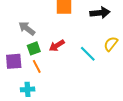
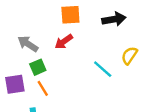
red arrow: (57, 46) -> (64, 42), moved

